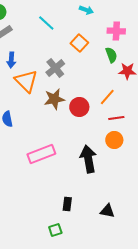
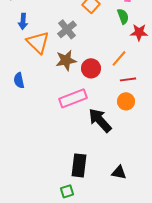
pink rectangle: (41, 154) -> (73, 98), moved
black arrow: (88, 159) -> (100, 120), turned -32
black rectangle: (67, 204) -> (79, 165), size x1.6

